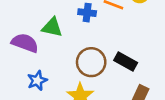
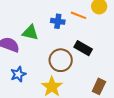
black rectangle: (126, 62) -> (83, 48), moved

